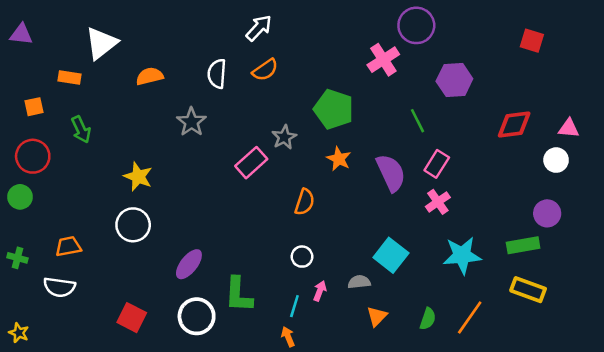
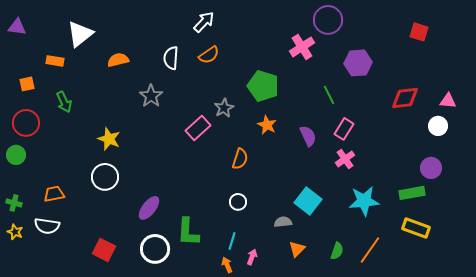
purple semicircle: (391, 173) -> (308, 136), size x0.7
pink arrow: (320, 291) -> (252, 257), moved
yellow star: (19, 333) -> (15, 232), moved

